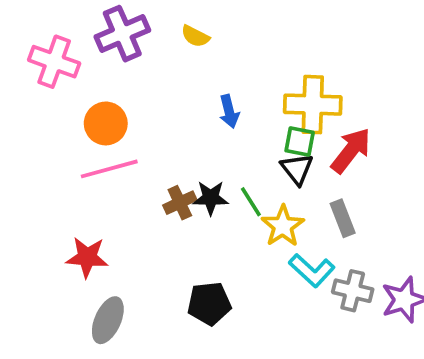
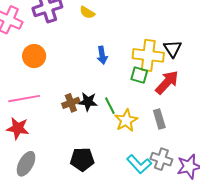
pink line: (109, 169) -> (24, 99), moved
black triangle: (297, 169) -> (173, 49), moved
cyan L-shape: (312, 270) -> (139, 164), moved

